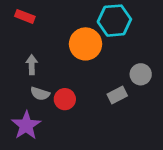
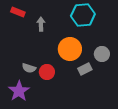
orange circle: (86, 44) -> (70, 49), moved
gray arrow: (32, 65) -> (41, 24), moved

